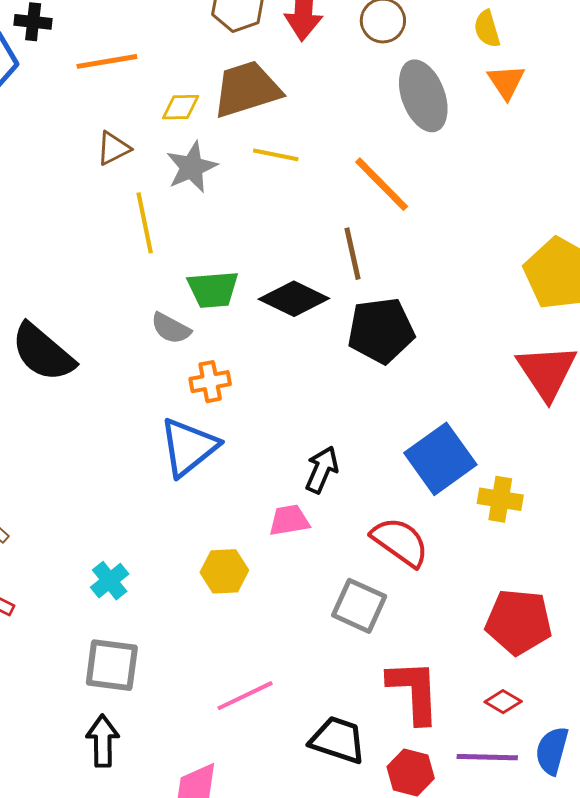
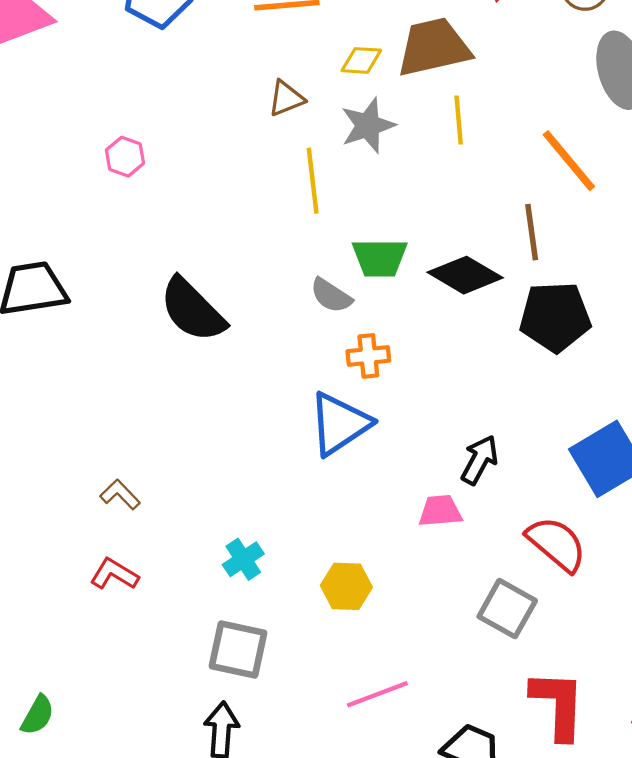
yellow line: (276, 155) -> (459, 120), turned 69
yellow hexagon: (224, 571) -> (346, 586), moved

